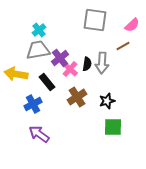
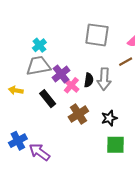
yellow arrow: (16, 74) -> (16, 90), size x0.6
blue cross: (33, 104) -> (18, 141), moved

